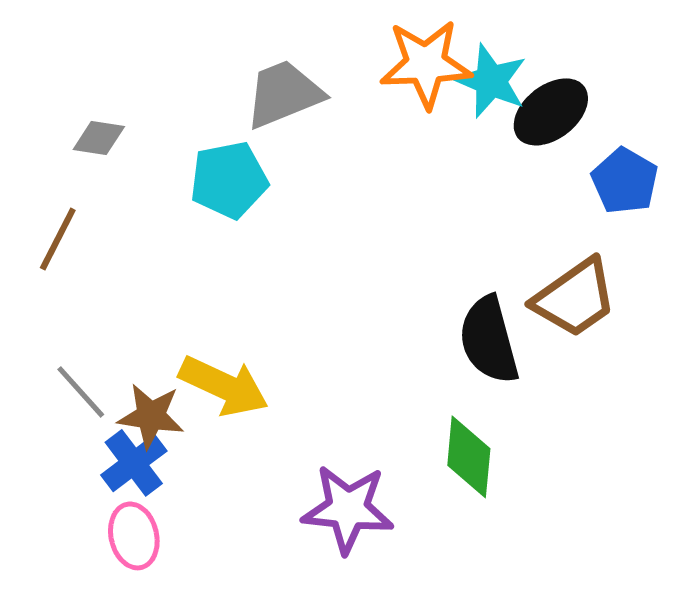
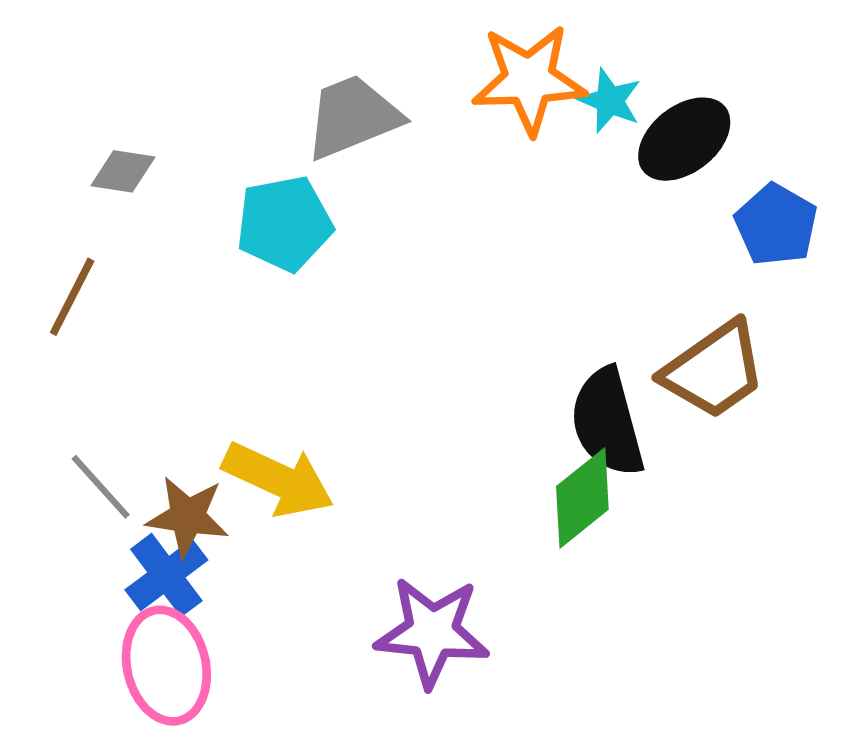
cyan star: (491, 81) -> (610, 101), size x0.7
green diamond: (469, 457) -> (582, 498), moved, turned 46
pink ellipse: (134, 536) -> (166, 666), size x1.4

